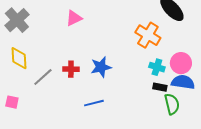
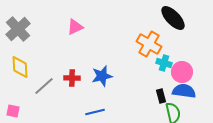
cyan cross: (157, 67) -> (164, 63), moved
black rectangle: (160, 87) -> (161, 96), turned 64

